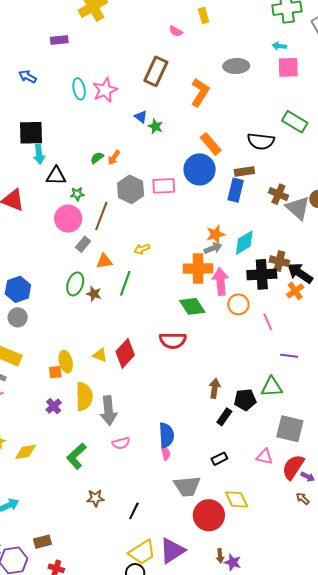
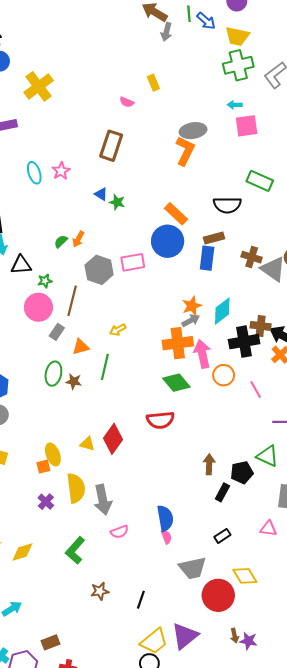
pink star: (105, 90) -> (61, 171), size x0.7
orange L-shape: (200, 92) -> (185, 151), moved
green triangle: (272, 387) -> (268, 456), turned 35

